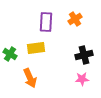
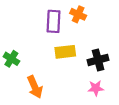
orange cross: (75, 19) -> (78, 14), moved, turned -32
yellow rectangle: (36, 48) -> (65, 52), moved

